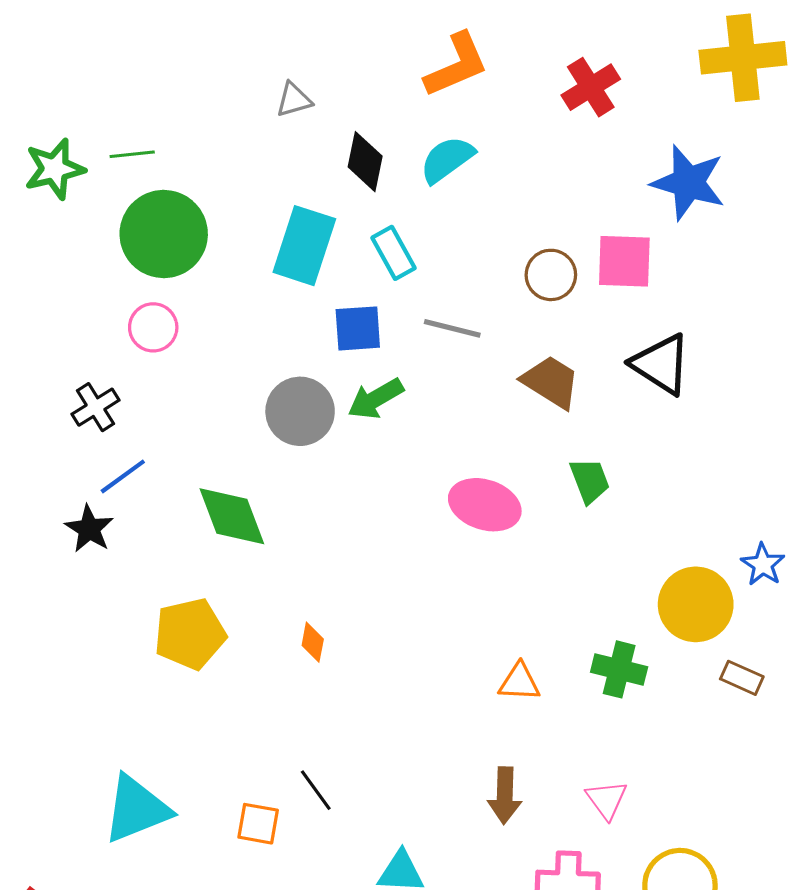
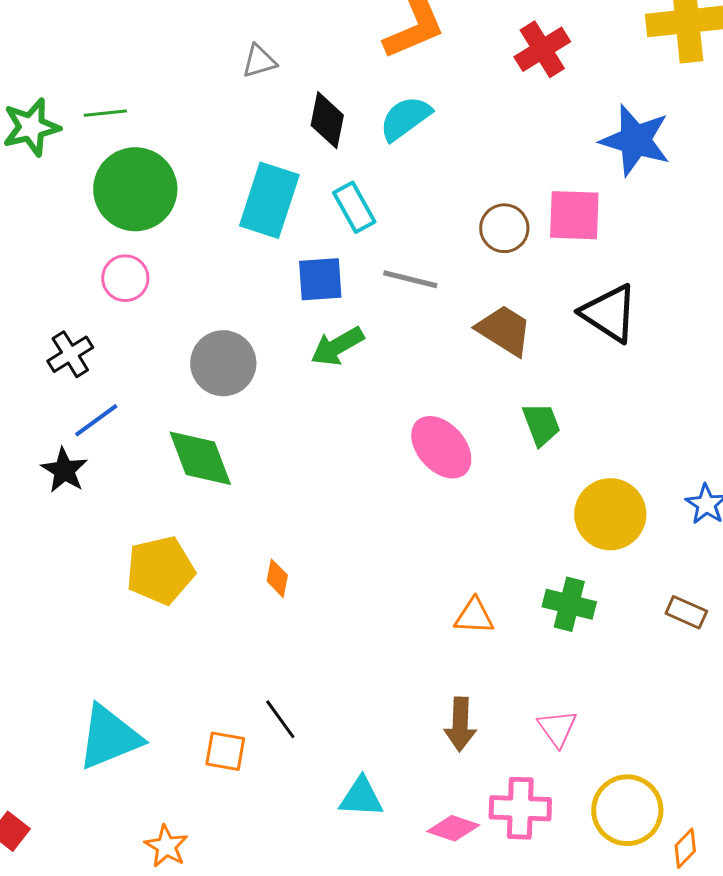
gray circle: (300, 411) -> (223, 363), moved
pink ellipse: (485, 505) -> (441, 447), turned 30
yellow circle: (696, 604) -> (610, 514), moved

